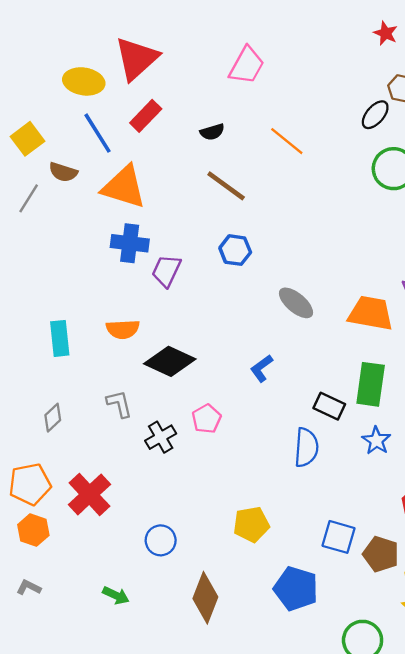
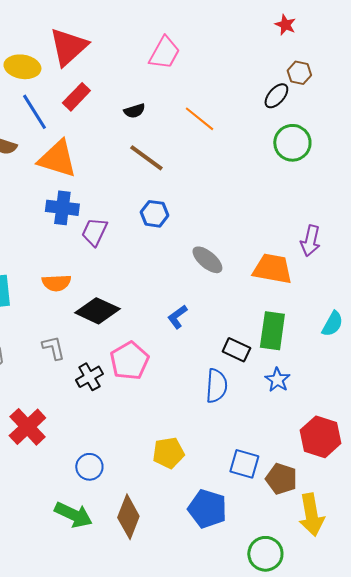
pink pentagon: (207, 419) -> (129, 361), size x1.5
green arrow: (116, 595) -> (73, 515), moved, size x1.6

